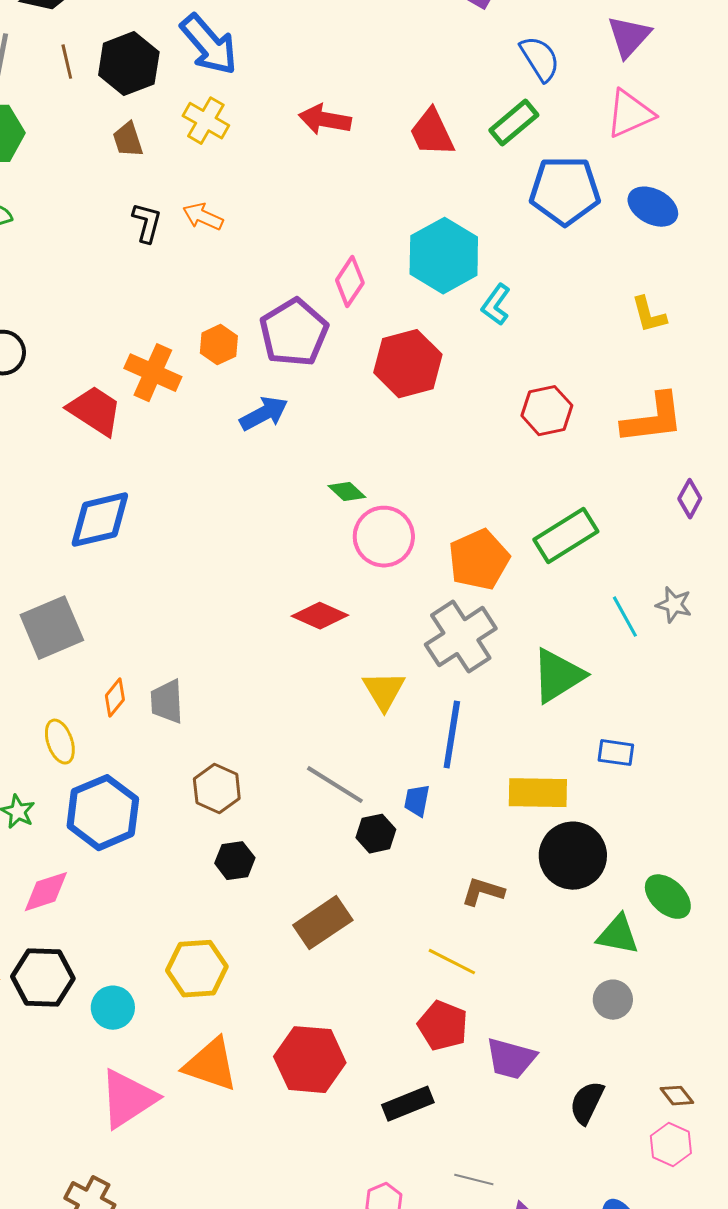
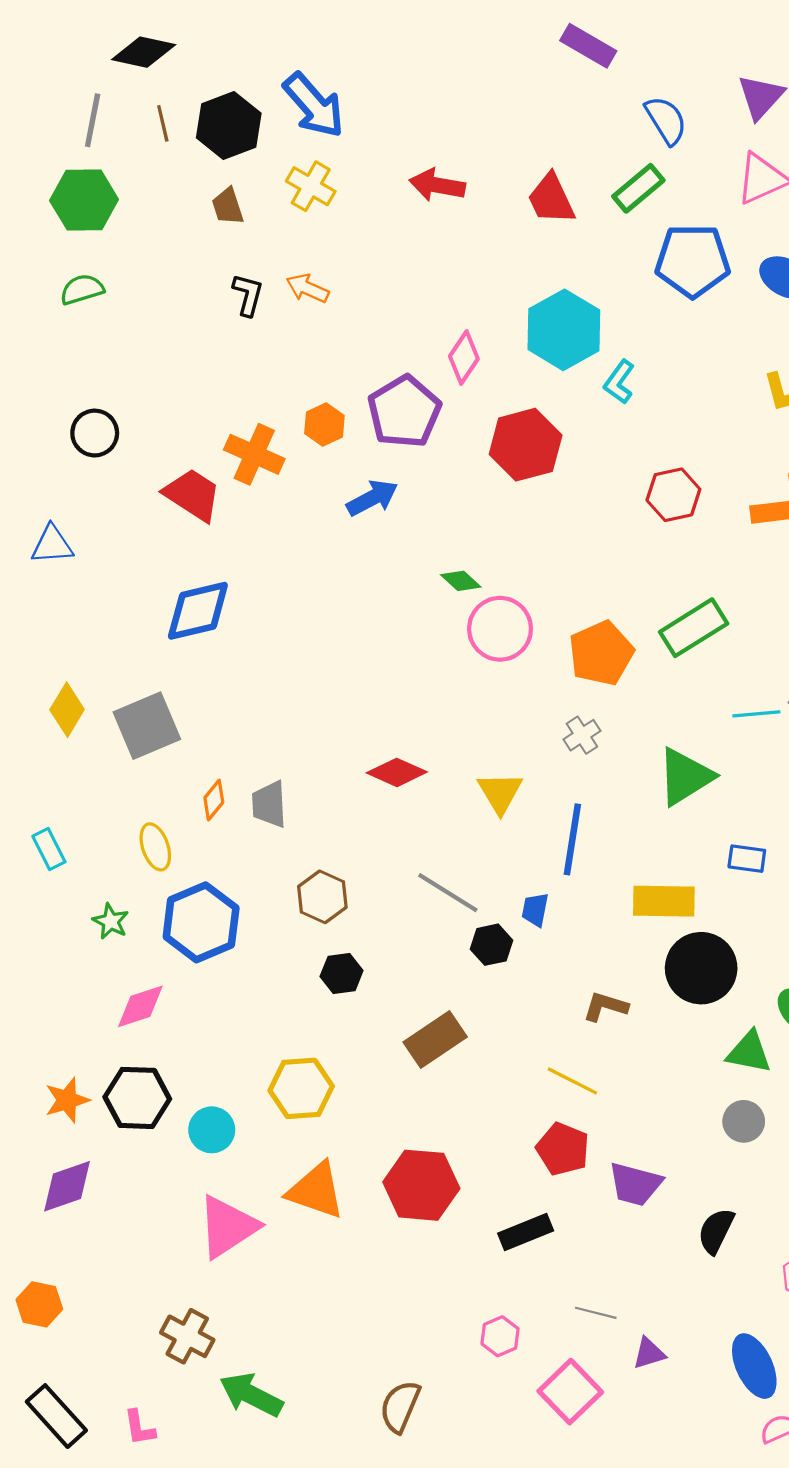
red diamond: (320, 616) -> (397, 772), moved
cyan line: (625, 617) -> (756, 714), turned -66
gray cross: (461, 637) -> (582, 735), size x0.5

